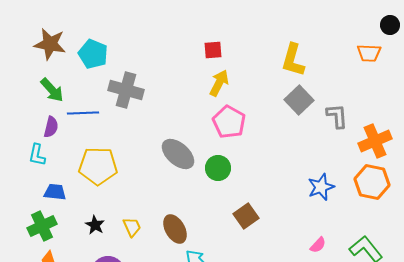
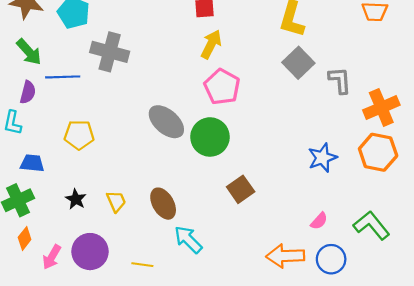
yellow pentagon: (98, 166) -> (79, 135), size x0.7
green circle: (218, 168) -> (210, 137), size x1.4

